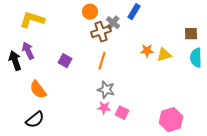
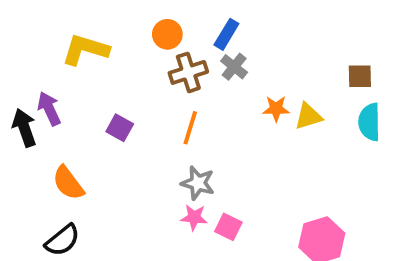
blue rectangle: (134, 12) -> (226, 34), moved
yellow L-shape: (32, 20) -> (85, 50), moved
gray cross: (113, 23) -> (234, 67), moved

